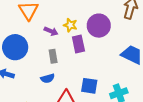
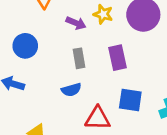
purple rectangle: (78, 44) -> (118, 58), moved
blue circle: (15, 47) -> (25, 46), size x0.7

